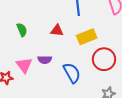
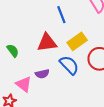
red triangle: (57, 30) -> (47, 43), size x1.5
blue semicircle: (72, 73) -> (69, 65), moved

